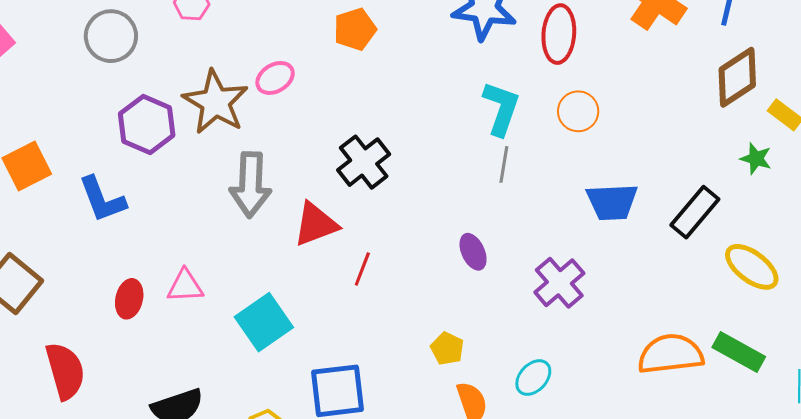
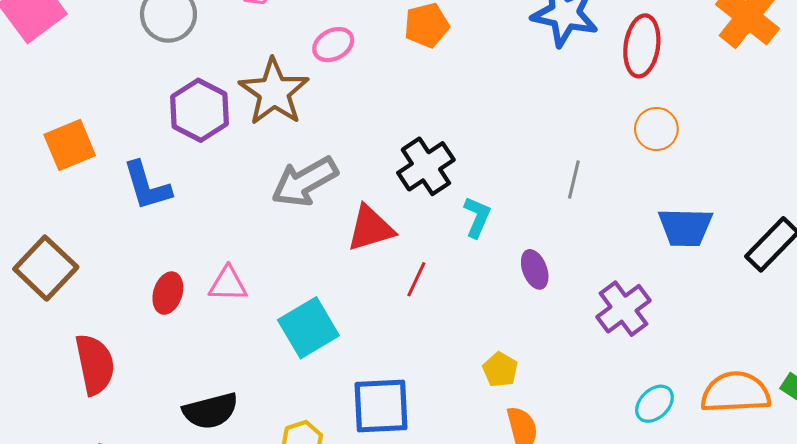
pink ellipse: (275, 78) -> (333, 45), moved
cyan L-shape: (501, 108) -> (477, 217), moved, size x0.7
gray arrow: (251, 185) -> (305, 182), turned 54
cyan ellipse: (533, 378) -> (654, 404), moved

